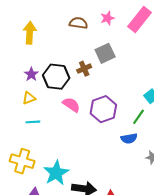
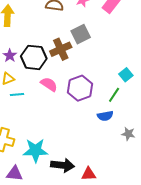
brown cross: (84, 69) -> (61, 49), size x1.5
cyan line: (33, 122) -> (17, 95), moved
cyan star: (56, 173) -> (35, 150), turned 30

